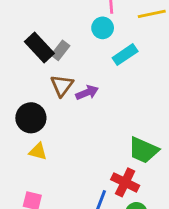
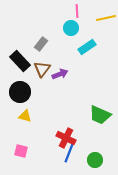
black rectangle: (39, 48) -> (20, 61), moved
red cross: (125, 182) -> (66, 138), moved

